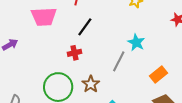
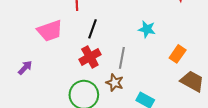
red cross: (75, 53) -> (90, 57), size x1.5
gray line: (119, 61) -> (122, 58), moved

